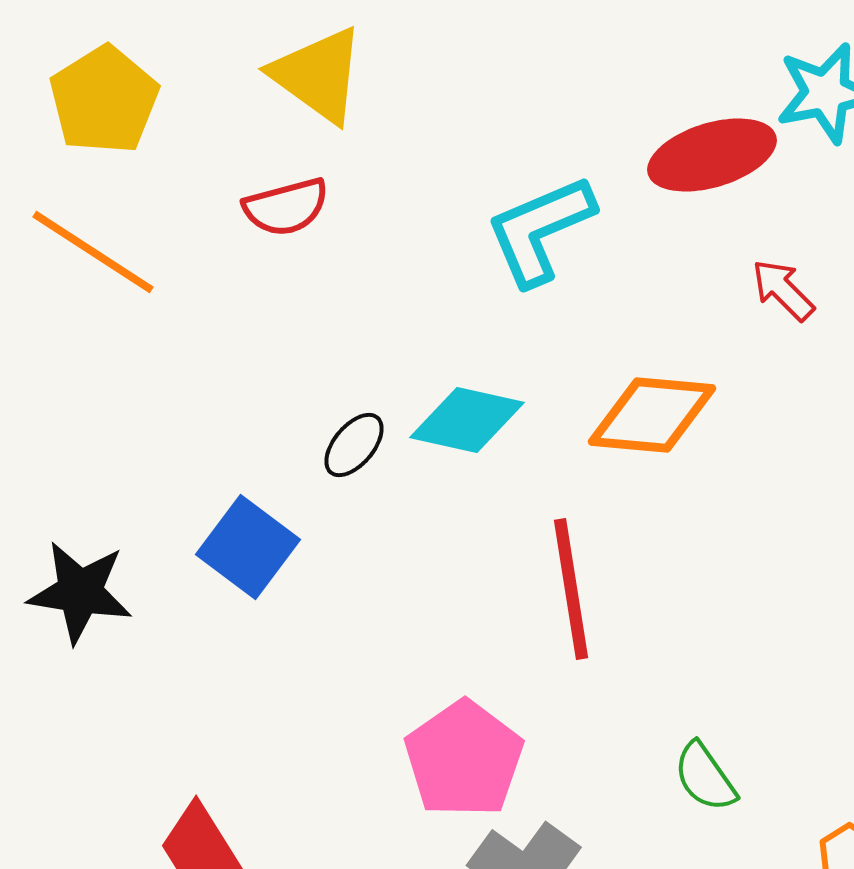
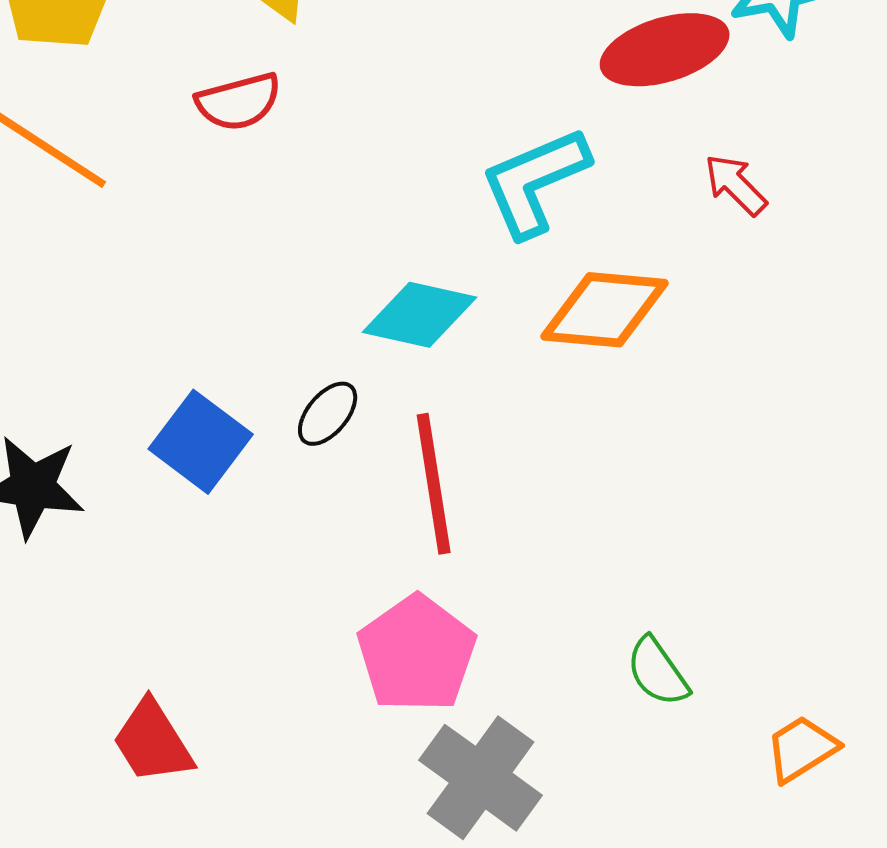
cyan L-shape: (540, 230) -> (535, 182), moved
black ellipse: (354, 445) -> (328, 414), moved
red line: (571, 589) -> (434, 484), moved

